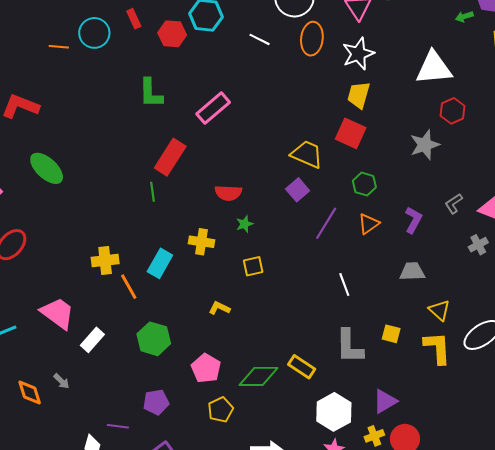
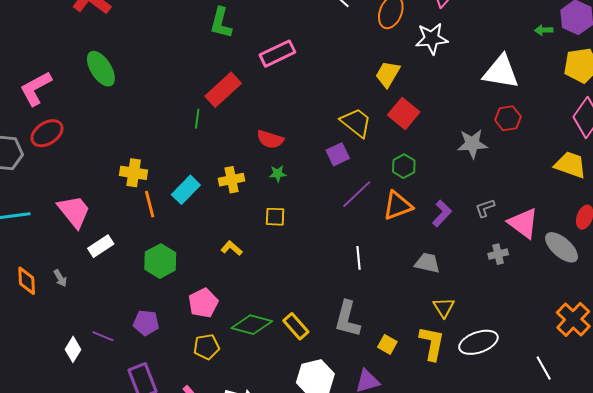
yellow trapezoid: (359, 95) -> (388, 74), moved
orange triangle: (369, 224) -> (398, 206), size x1.4
yellow cross: (201, 242) -> (232, 180), turned -35
yellow square: (391, 334) -> (387, 344), moved

